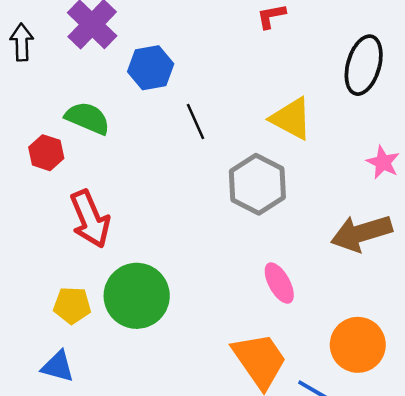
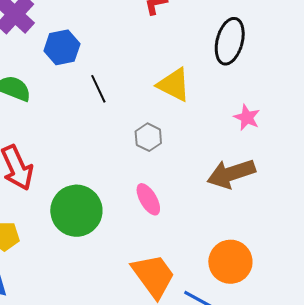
gray hexagon: (257, 184) -> (148, 137), size x0.6
pink ellipse: (279, 283) -> (148, 199), moved
green circle: (137, 296) -> (76, 211), moved

